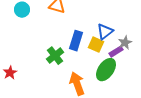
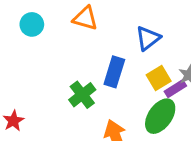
blue triangle: (105, 32) -> (148, 38), moved
yellow square: (96, 45) -> (159, 78), moved, turned 35

